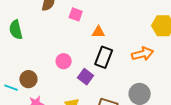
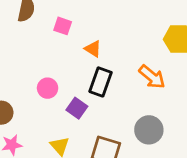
orange triangle: (98, 32) -> (93, 49), turned 32
orange arrow: (143, 54) -> (152, 77), turned 55

